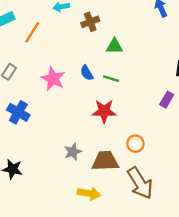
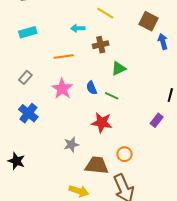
orange line: (32, 32) -> (64, 57), moved, turned 42
green triangle: (115, 46) -> (119, 68), turned -35
gray star: (73, 152) -> (71, 145), moved

